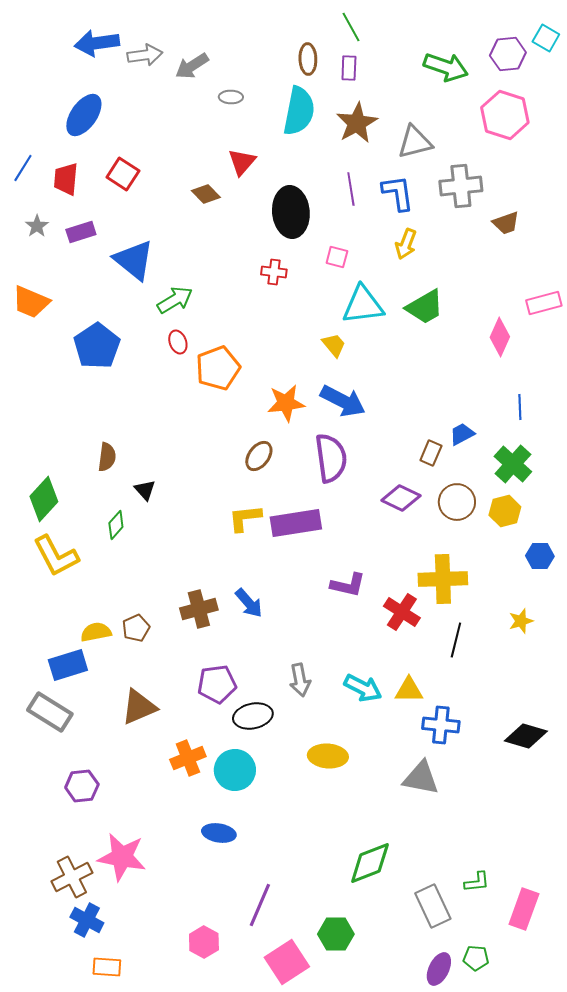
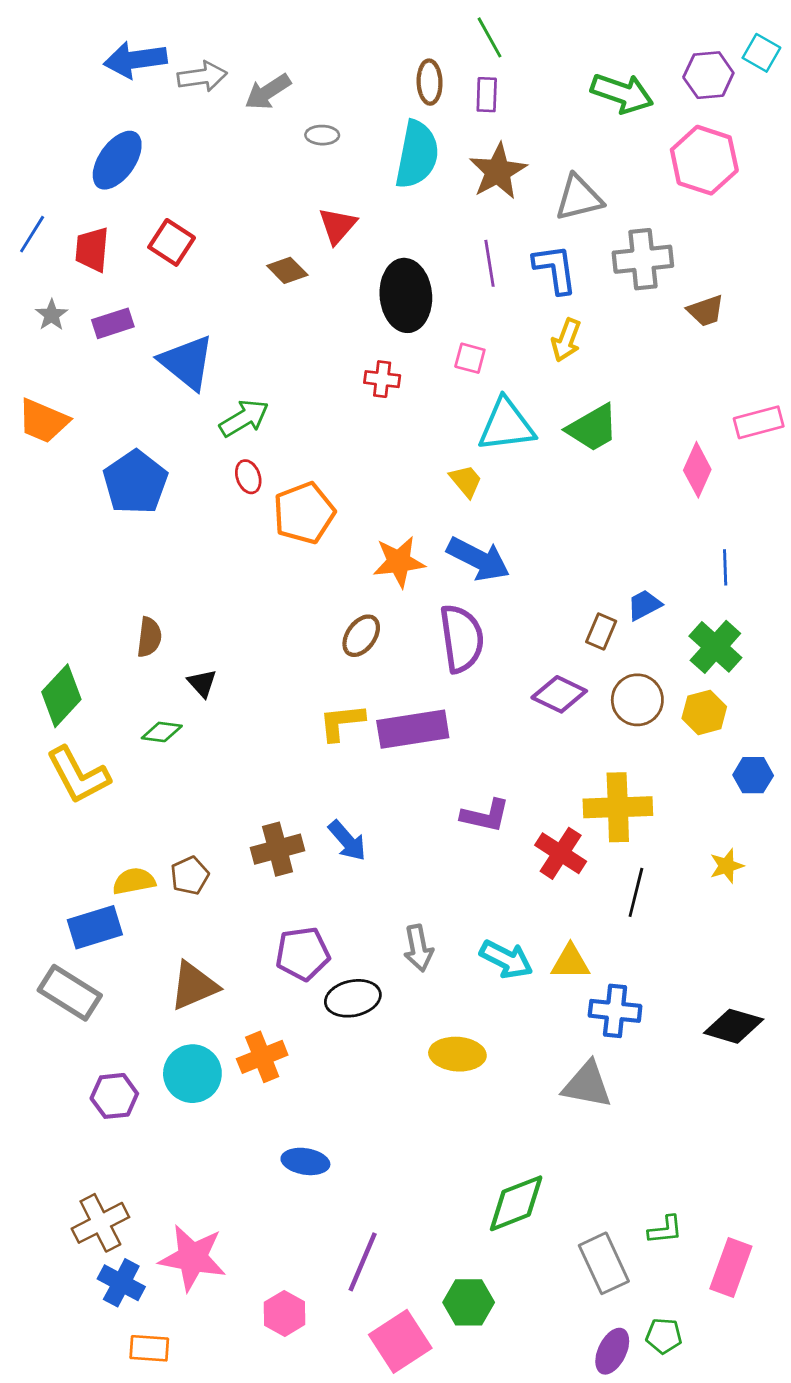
green diamond: (116, 525) -> (162, 732), turned 56
cyan circle: (235, 770) -> (192, 1074), moved
pink star: (122, 857) -> (192, 1258), moved

